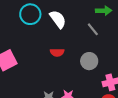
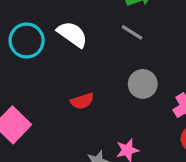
red semicircle: (57, 52) -> (82, 101), moved

